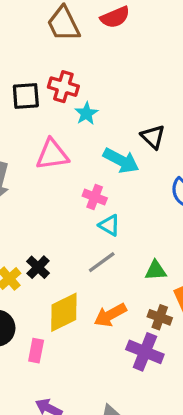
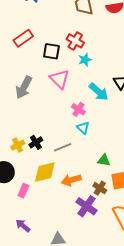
black square: (26, 96) -> (51, 51), moved
pink triangle: (52, 155) -> (60, 79), turned 40
gray line: (102, 262) -> (63, 147), moved

